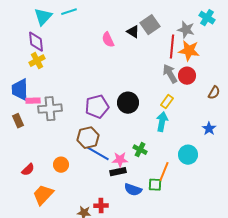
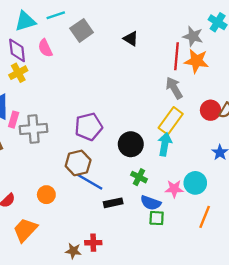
cyan triangle: (43, 17) -> (25, 21), turned 30
gray square: (150, 25) -> (82, 30), moved
pink semicircle: (108, 40) -> (45, 48), moved
red circle: (187, 76) -> (211, 110), moved
pink rectangle: (33, 101) -> (14, 120), turned -72
yellow rectangle: (167, 102) -> (171, 121), size x1.6
black circle: (128, 103) -> (131, 144), moved
pink star: (120, 160) -> (174, 189), moved
orange line: (164, 172) -> (205, 217), moved
blue semicircle: (133, 190) -> (151, 203), moved

